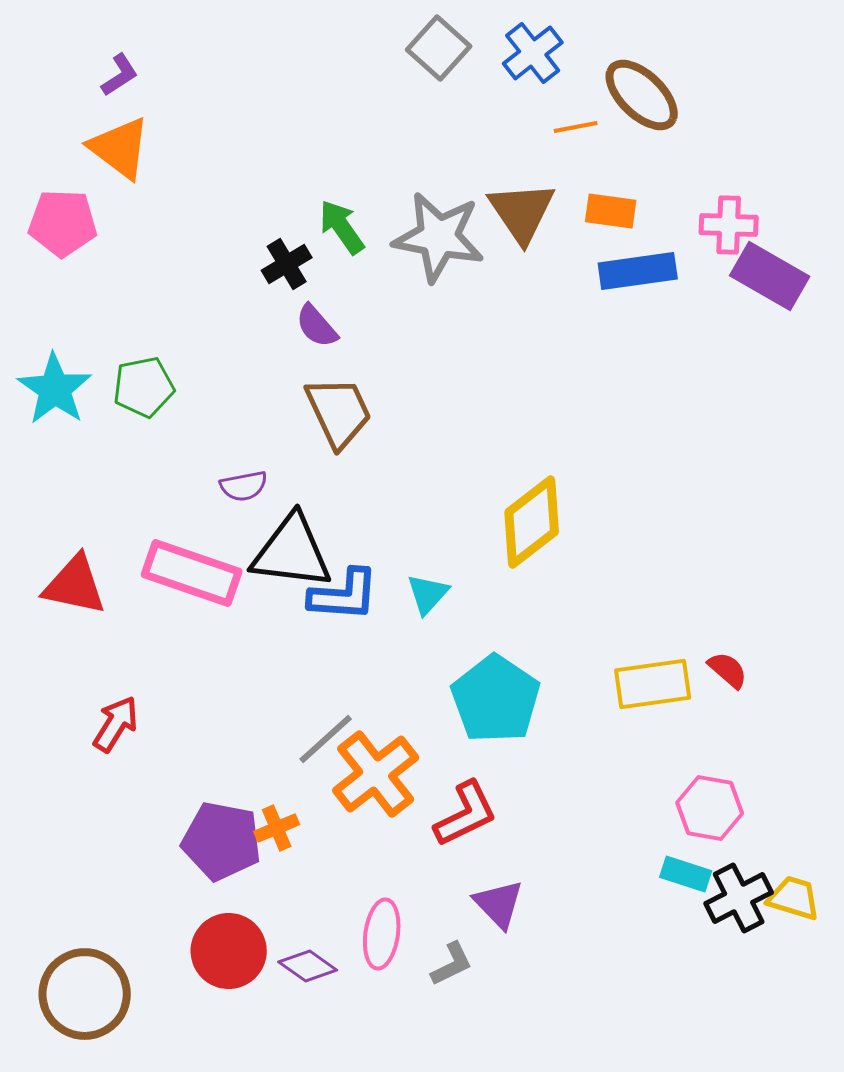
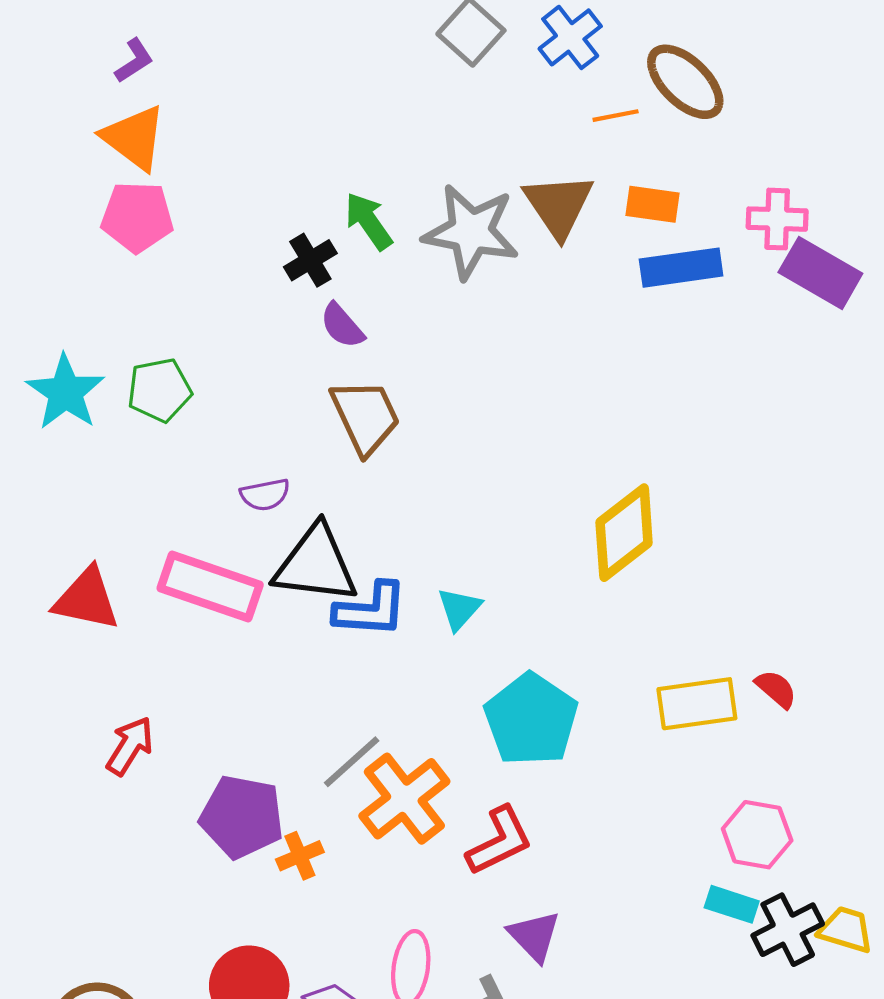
pink pentagon: (63, 223) -> (137, 217), moved
yellow diamond: (532, 522) -> (624, 533), moved
purple pentagon: (222, 841) -> (242, 817), moved

